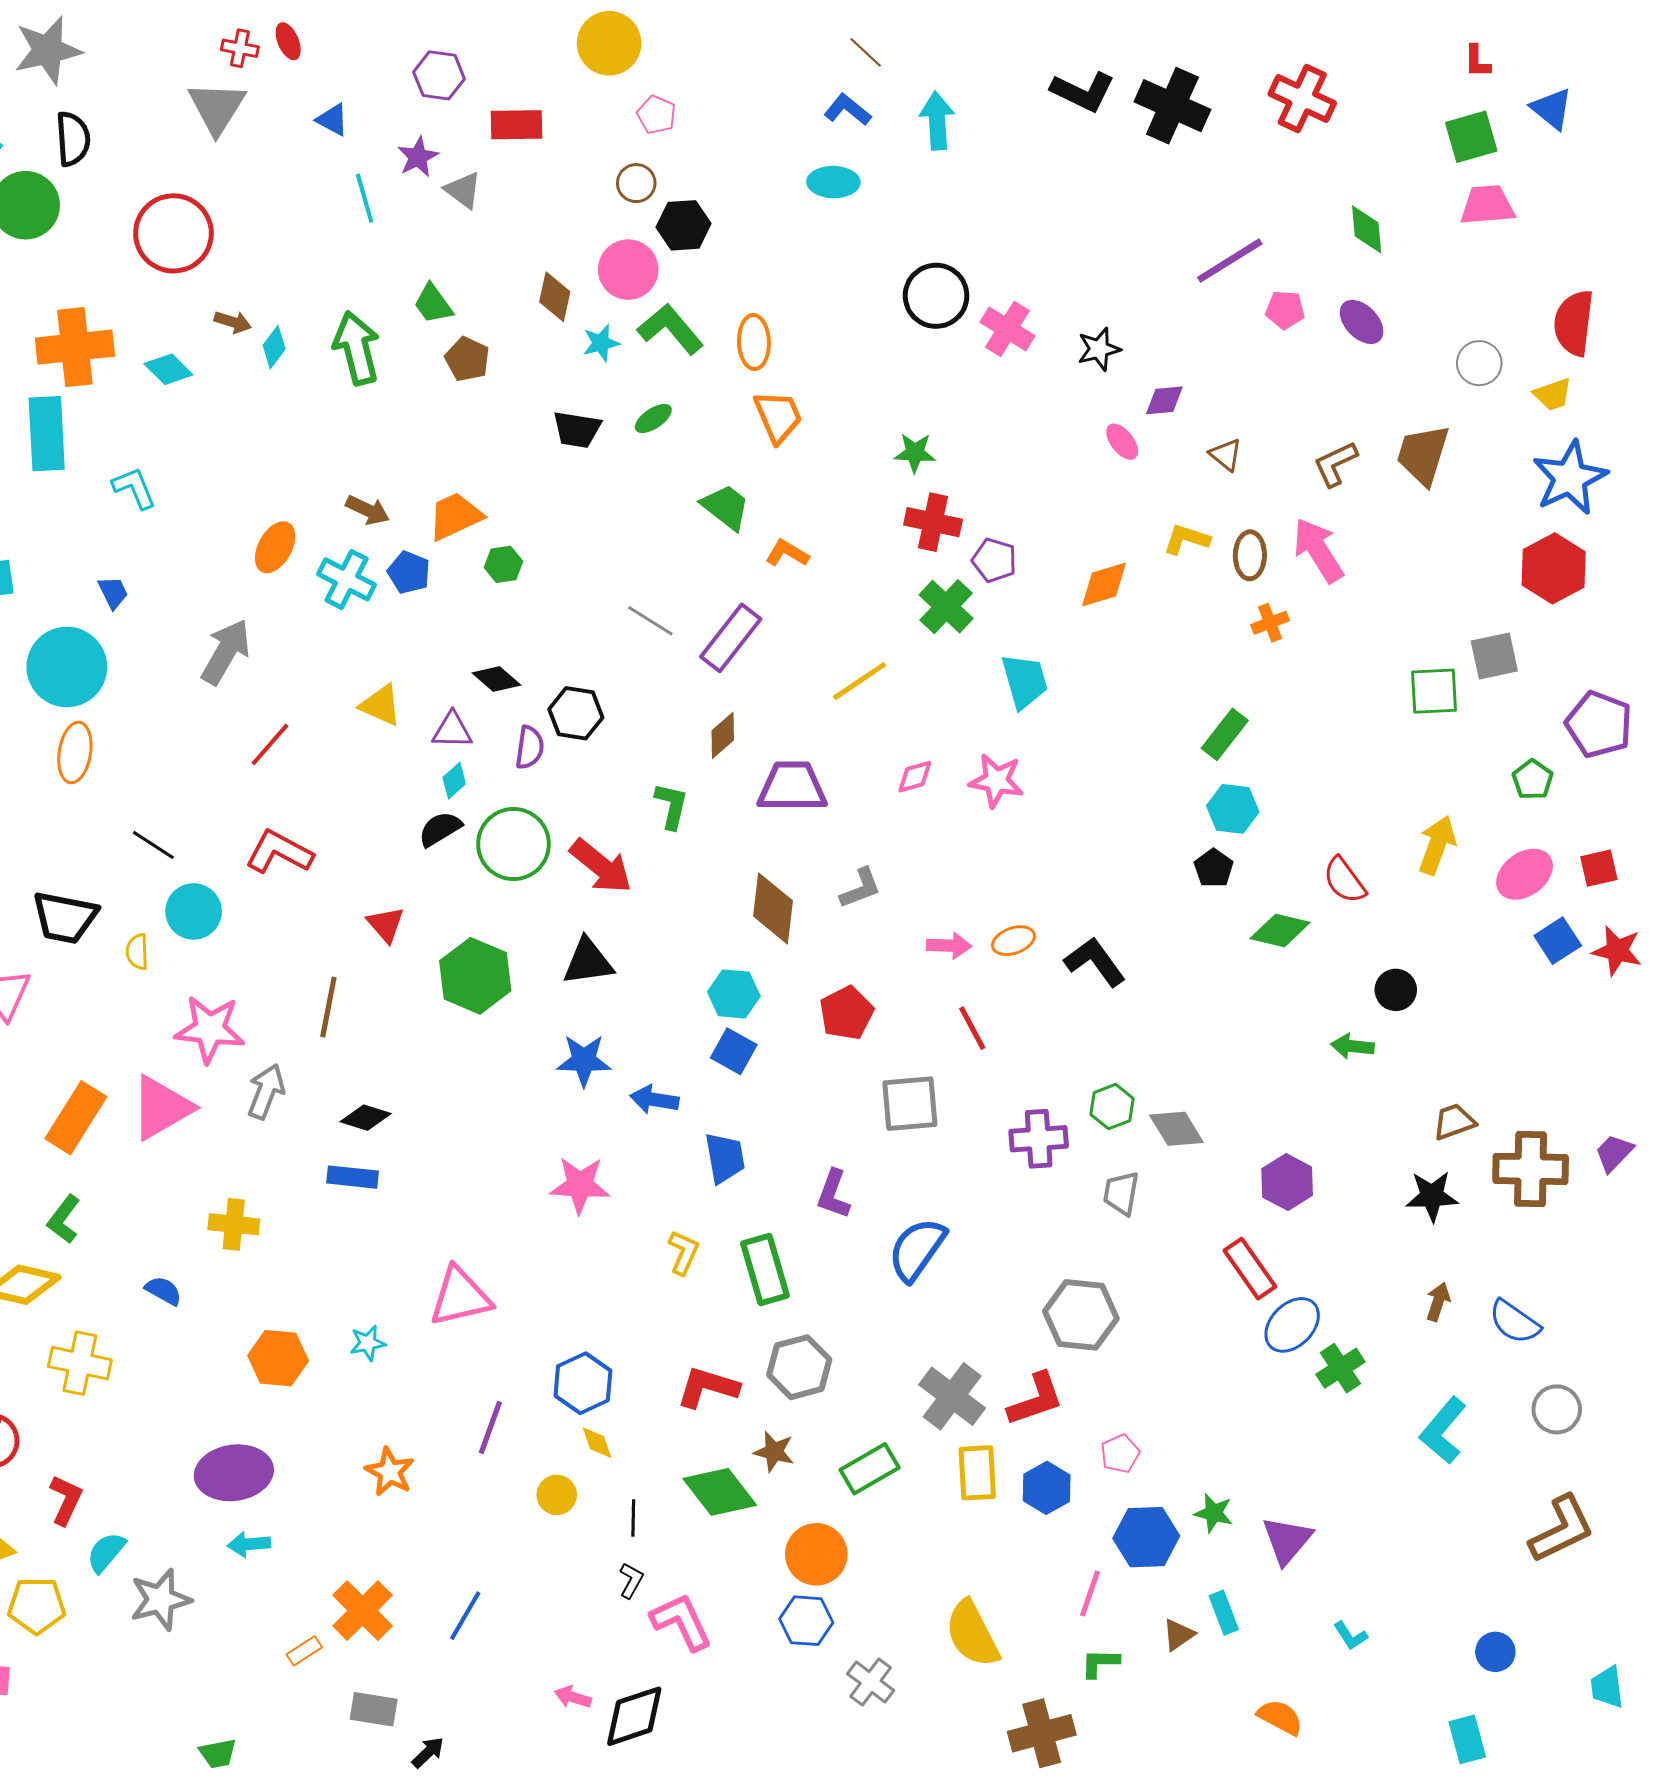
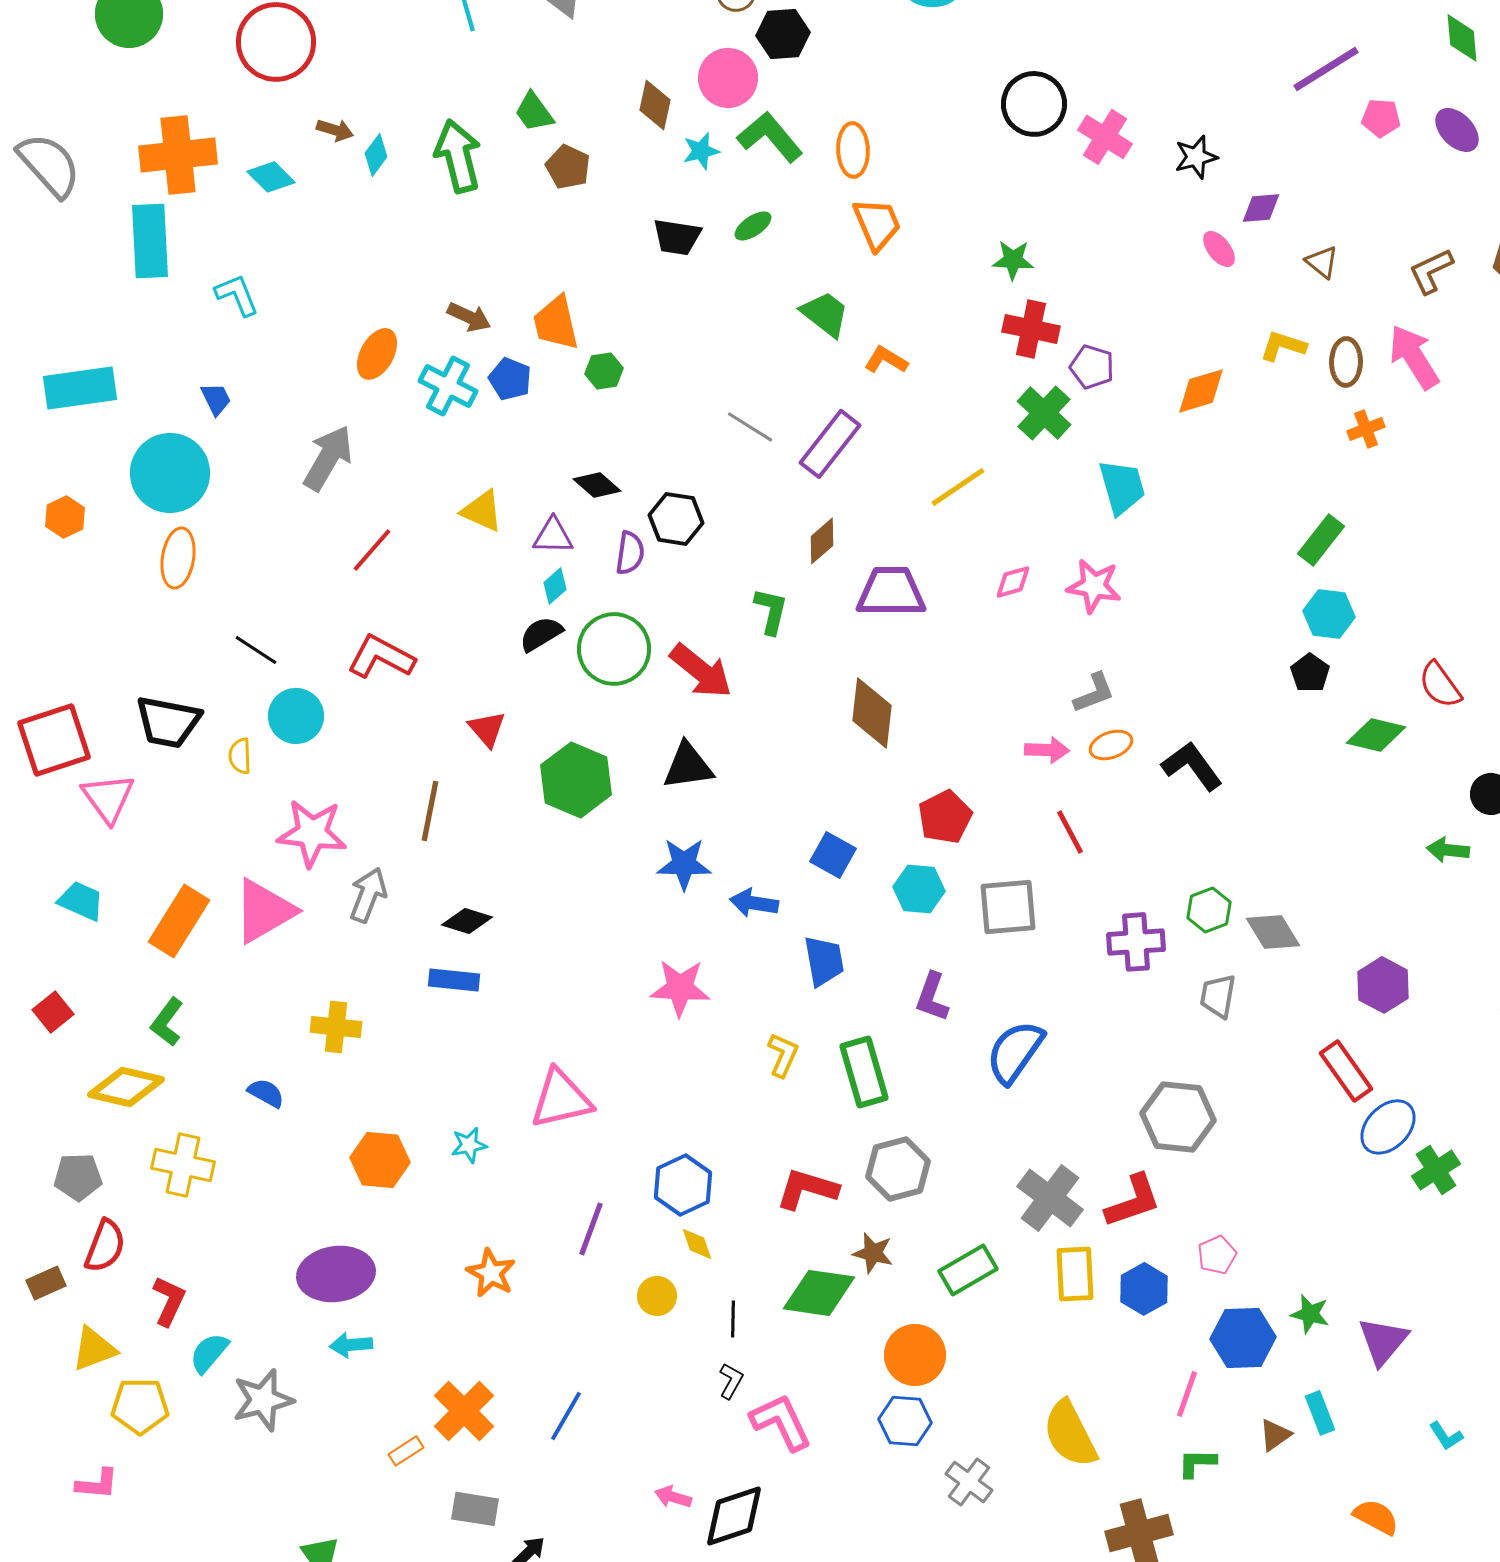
orange trapezoid: (455, 516) -> (556, 323), turned -78
gray L-shape: (861, 888) -> (1094, 693), moved
cyan hexagon: (734, 994) -> (919, 889), moved
green diamond: (720, 1492) -> (819, 1293), turned -44

